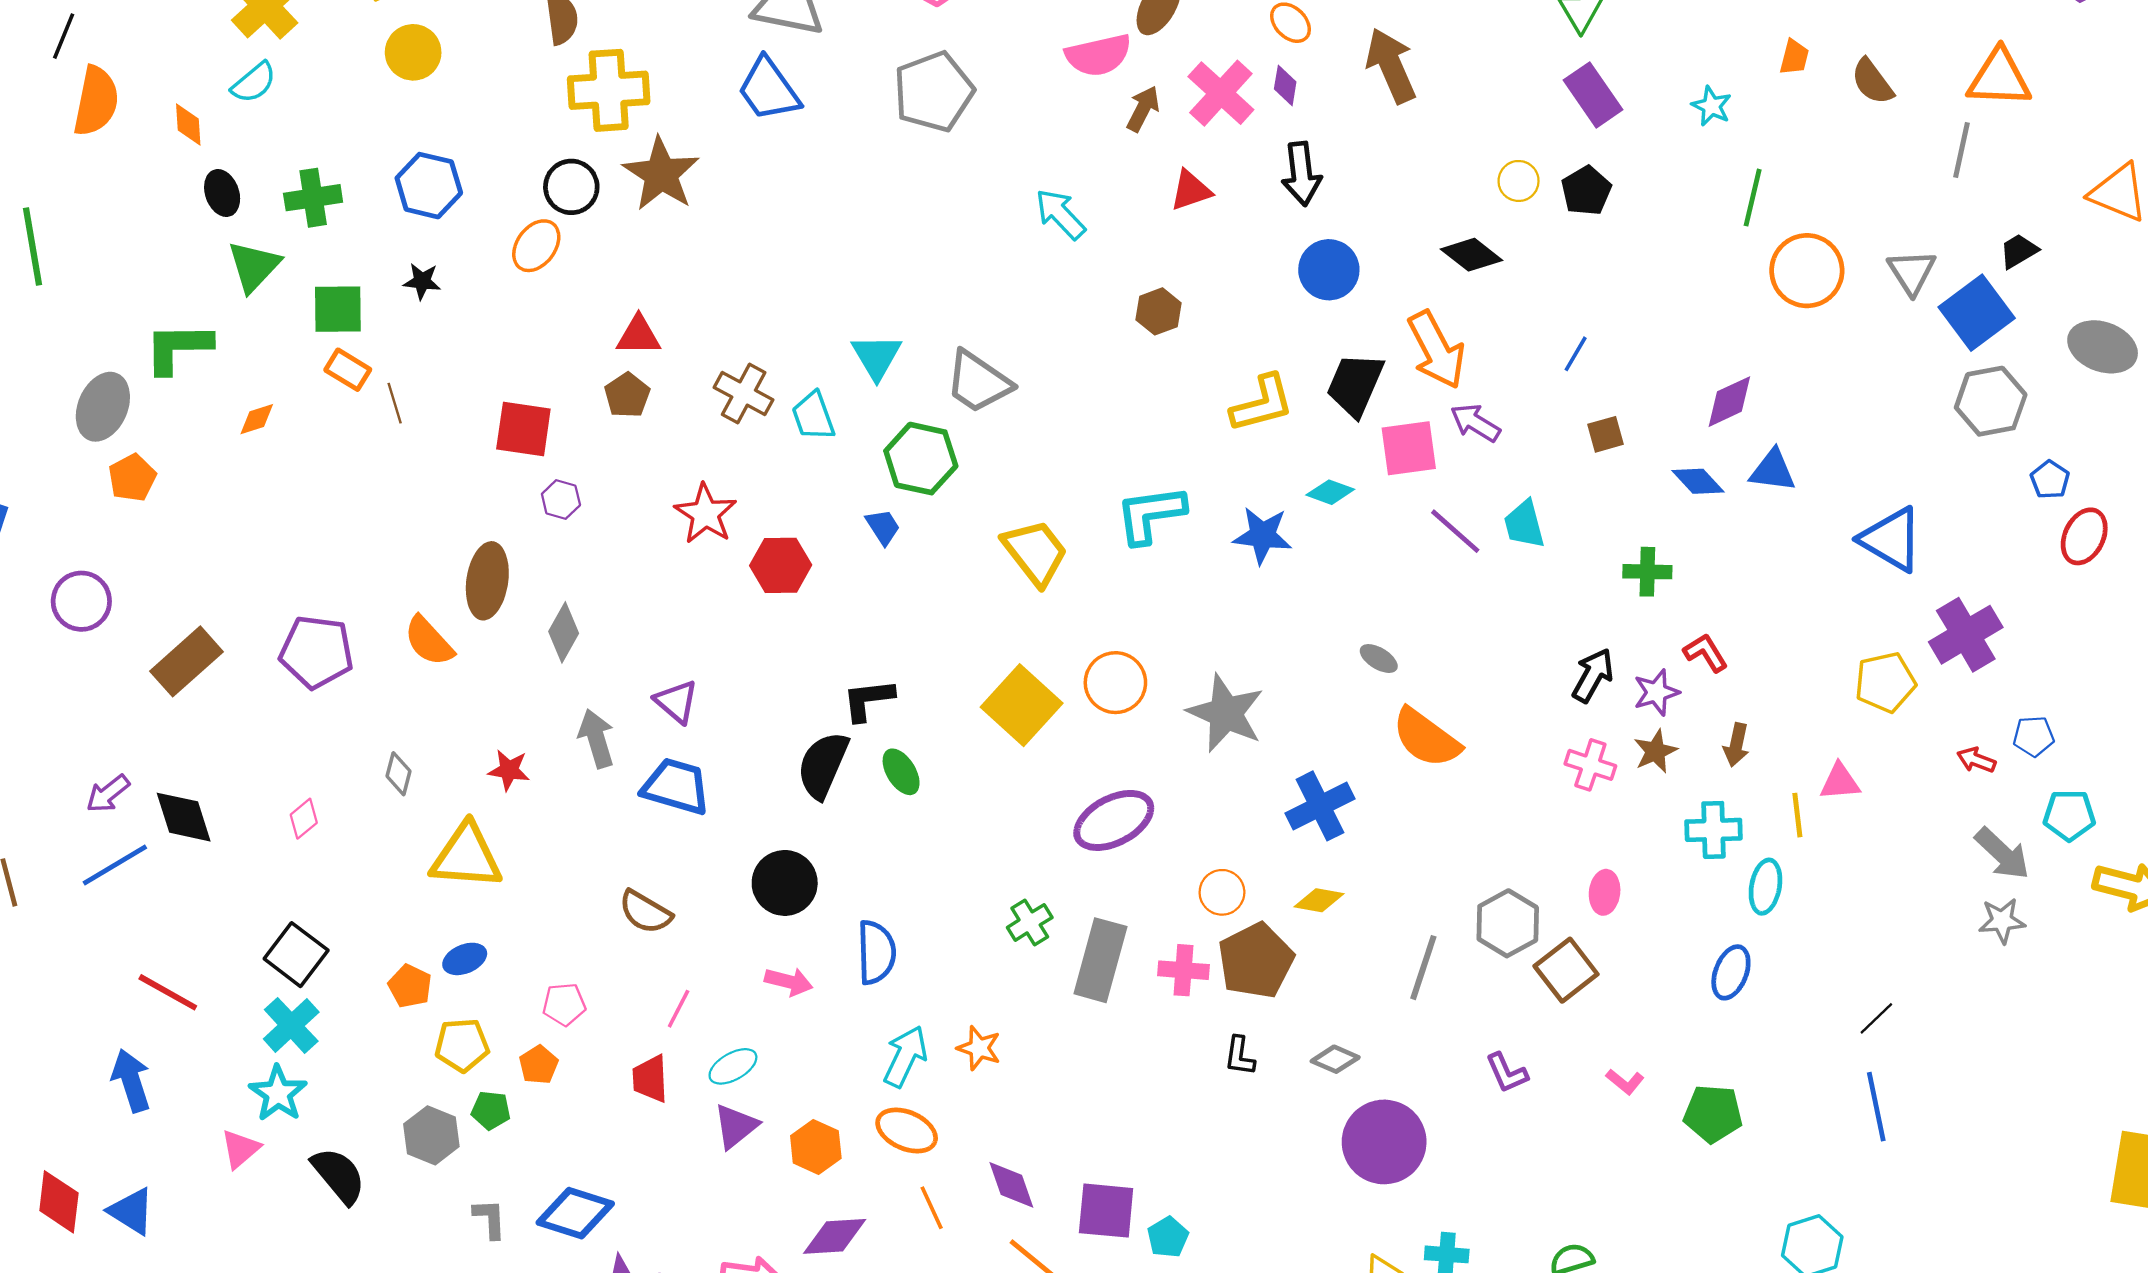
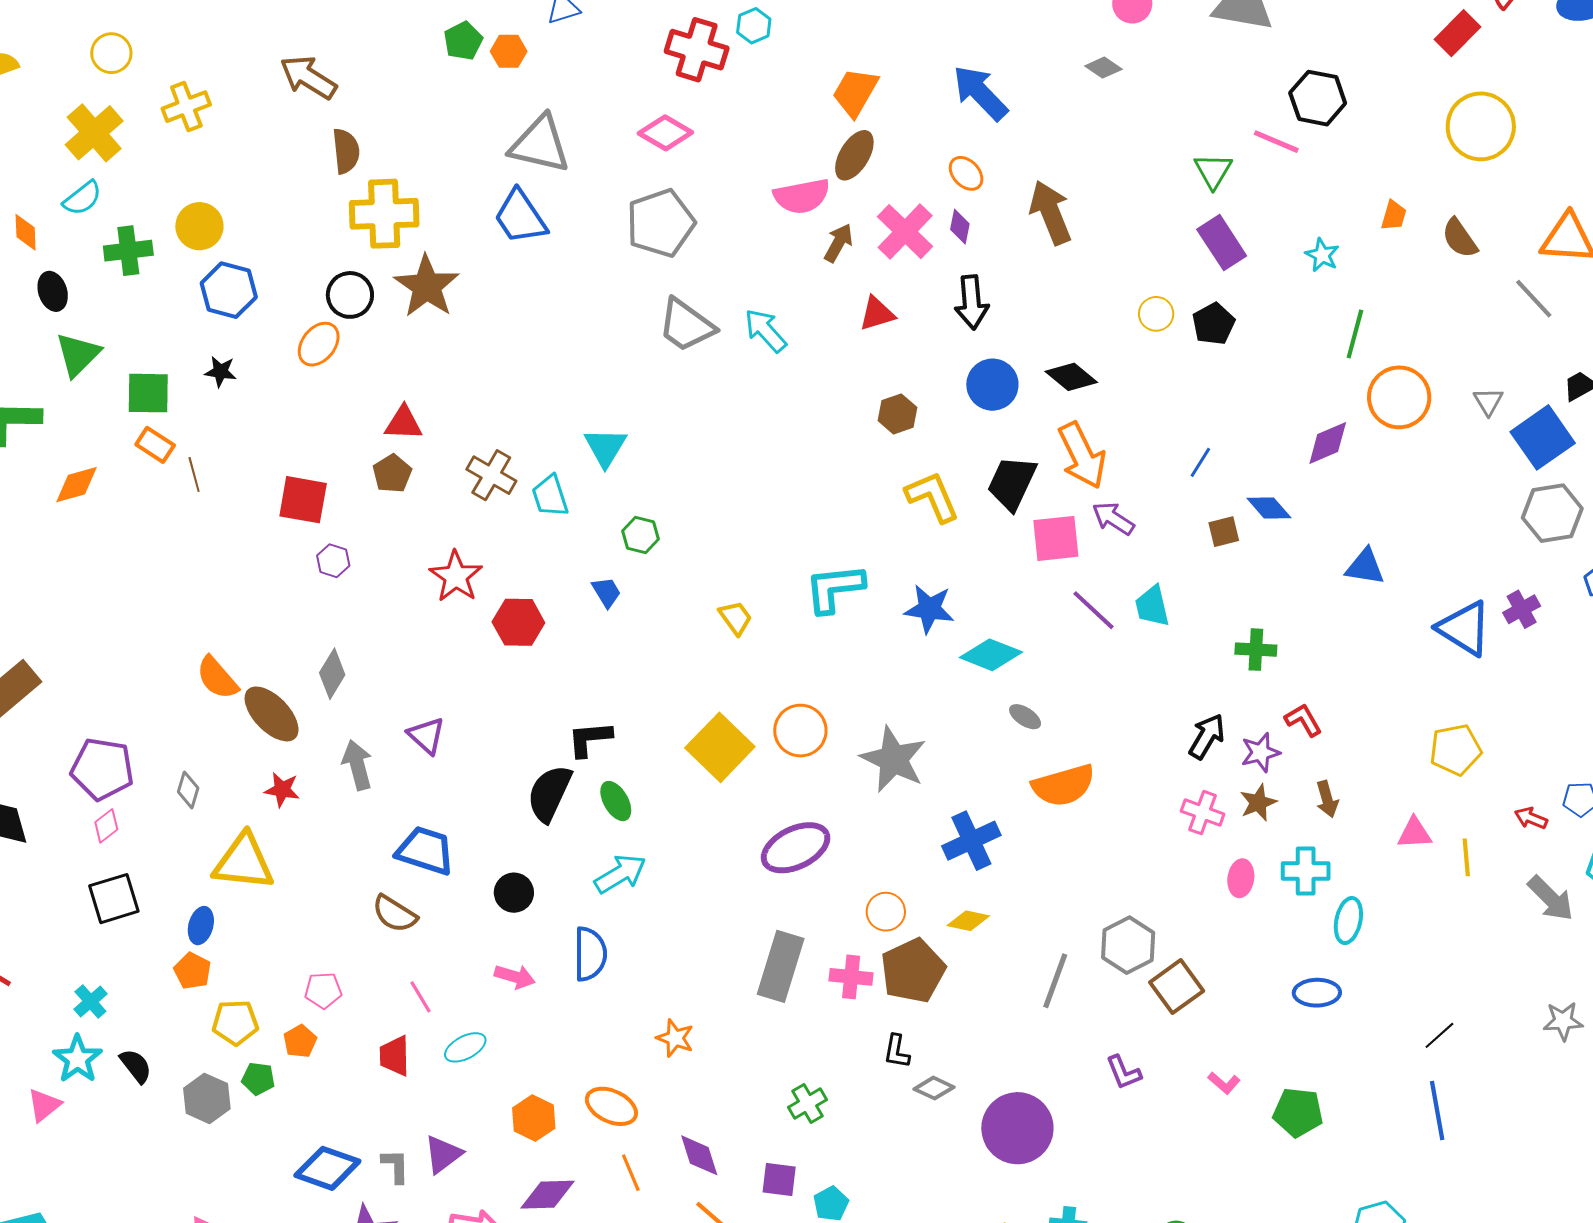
yellow circle: (413, 52) -> (199, 226), moved
gray line: (1961, 150) -> (1534, 299), turned -57
green cross: (313, 198) -> (128, 251), moved
black diamond: (1472, 255) -> (1071, 377), moved
gray triangle: (1912, 272) -> (1488, 401), size x0.7
brown hexagon: (1159, 311) -> (897, 414), moved
gray trapezoid: (978, 382) -> (686, 325), moved
purple diamond: (1729, 402) -> (1328, 443), moved
yellow L-shape: (1262, 404) -> (932, 497), turned -100
orange diamond: (257, 419) -> (76, 485), size x1.4
green hexagon: (921, 459) -> (641, 535), size x0.6
blue diamond: (1698, 481) -> (1269, 508), moved
cyan diamond: (1330, 492) -> (991, 655), moved, size x1.5
yellow trapezoid: (1035, 552) -> (735, 618), size x0.6
brown ellipse: (487, 581) -> (272, 714), moved, turned -54
purple cross: (1966, 635) -> (1522, 609), moved, size x0.6
purple pentagon: (317, 652) -> (102, 769), moved
orange semicircle: (1426, 738) -> (1064, 785), turned -54
brown arrow: (1736, 745) -> (1327, 799), turned -30
blue trapezoid: (676, 786) -> (425, 851), moved
yellow line: (1797, 815) -> (1466, 857), moved
black circle: (785, 883) -> (514, 893), size x0.7
pink ellipse: (1605, 892) -> (1241, 878), moved
gray star: (2002, 921) -> (1563, 1021), moved
green cross: (1030, 922) -> (807, 1103), moved
black square: (296, 955) -> (114, 899), moved, turned 34
blue ellipse: (465, 959) -> (201, 926), moved, turned -54
blue ellipse: (1731, 972) -> (1317, 993), turned 66
pink line: (679, 1009) -> (420, 997), turned -60
cyan cross: (291, 1025) -> (90, 1001), size x0.7
cyan arrow: (905, 1056) -> (620, 874), moved, turned 32
gray diamond: (1335, 1059) -> (934, 1088), moved
purple triangle: (736, 1126) -> (443, 1154), moved
black semicircle: (339, 1175) -> (136, 1066), moved, size x0.7
purple square: (1106, 1211) -> (779, 1180), size x0.7
gray L-shape: (490, 1219) -> (395, 1166), moved

